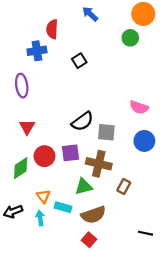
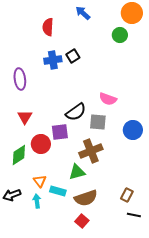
blue cross: (37, 51) -> (53, 60), moved
pink semicircle: (139, 107) -> (108, 99), moved
purple square: (71, 153) -> (60, 132), moved
brown cross: (99, 164) -> (91, 151), turned -35
brown rectangle: (124, 187) -> (127, 195), moved

